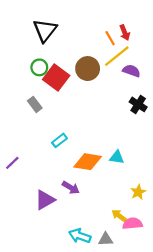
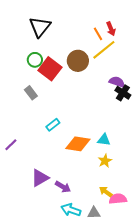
purple semicircle: (131, 71) -> (117, 82), moved
purple arrow: (71, 188) -> (63, 187), moved
yellow star: (138, 192) -> (105, 161), moved

